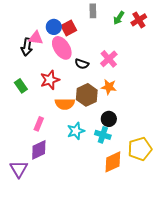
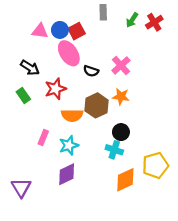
pink triangle: (36, 38) -> (40, 31), moved
black arrow: (27, 47) -> (30, 68), moved, turned -66
cyan star: (76, 131) -> (69, 145), moved
purple diamond: (39, 150) -> (67, 174), moved

